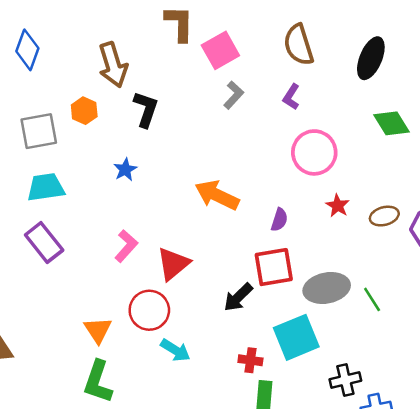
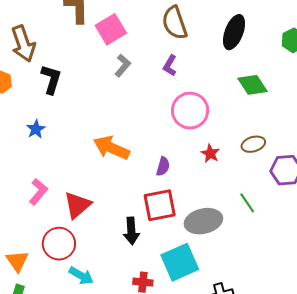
brown ellipse: (384, 216) -> (253, 144), moved
black arrow: (238, 297) -> (131, 231), turned -48
green line: (372, 299) -> (247, 203), moved

